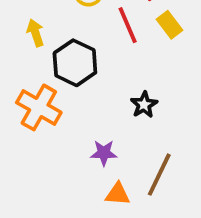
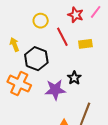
yellow rectangle: (170, 25) -> (85, 44), moved, turned -56
purple star: (104, 153) -> (55, 90), moved, size x1.5

